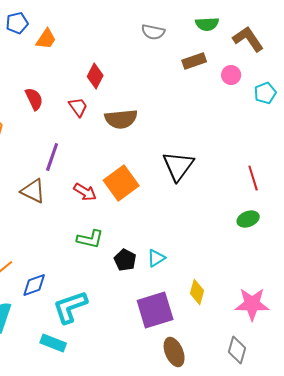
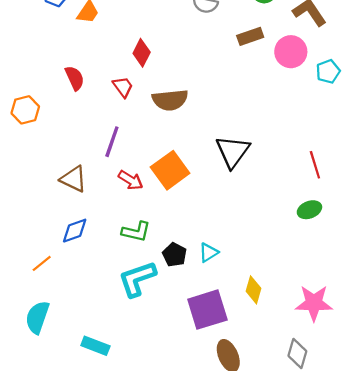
pink circle: (231, 75) -> (291, 52), size x1.5
purple line: (52, 157) -> (112, 142), moved
blue diamond: (34, 285) -> (75, 231), moved
cyan L-shape: (70, 307) -> (137, 279), moved

